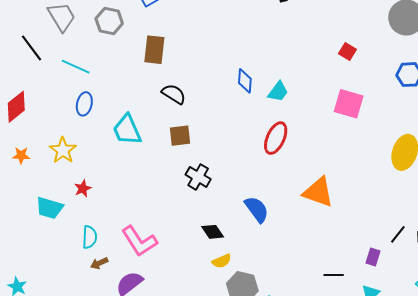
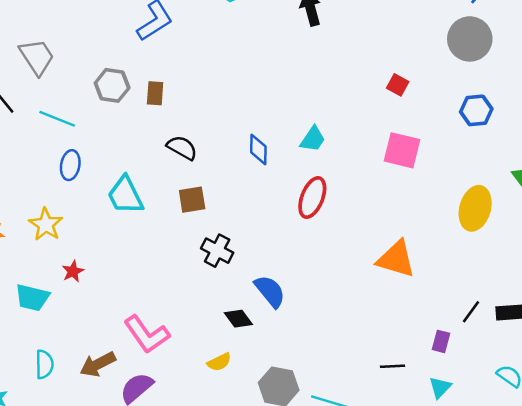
gray hexagon: (109, 21) -> (112, 85), moved
brown rectangle: (154, 50) -> (155, 93), size x0.7
blue diamond: (245, 81) -> (258, 149), moved
orange triangle: (318, 192) -> (396, 259), moved
blue semicircle: (257, 209) -> (270, 291), moved
cyan semicircle: (90, 237) -> (44, 364), moved
yellow semicircle: (222, 261) -> (219, 362), moved
brown arrow: (99, 263) -> (98, 364), size x1.6

